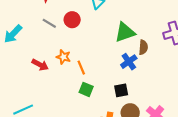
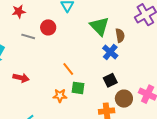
green triangle: (125, 32) -> (100, 26), turned -40
orange star: (63, 57) -> (60, 96), moved
red arrow: (40, 65) -> (21, 78), moved

